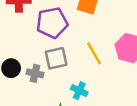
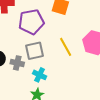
cyan cross: (79, 91) -> (40, 75), moved

